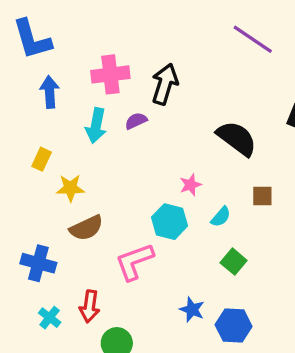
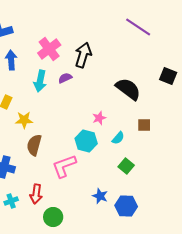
pink cross: (110, 74) -> (49, 49), turned -30
brown semicircle: (86, 228) -> (34, 145), turned 130
cyan cross: (50, 318) -> (11, 201), turned 32

